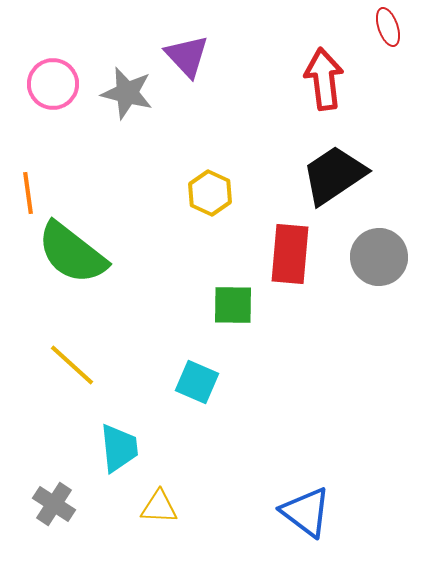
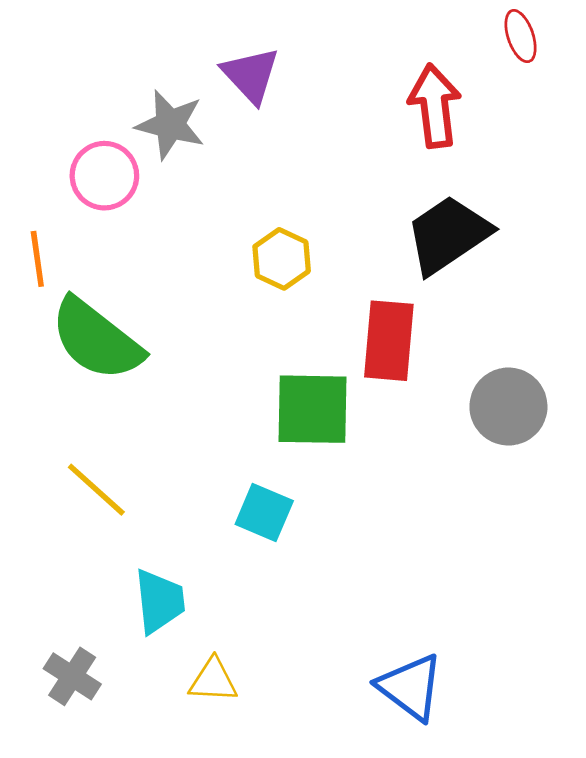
pink circle: (53, 84) -> (104, 176), moved
gray circle: (379, 257) -> (508, 407), moved
green square: (233, 305) -> (312, 409), size x1.4

